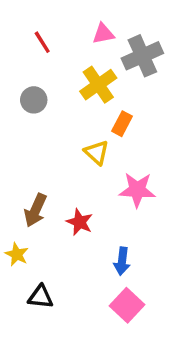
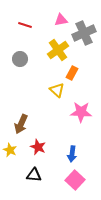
red line: (42, 42) -> (25, 25), turned -40
red star: (80, 222) -> (38, 147), moved
black triangle: (41, 297) -> (34, 175), moved

